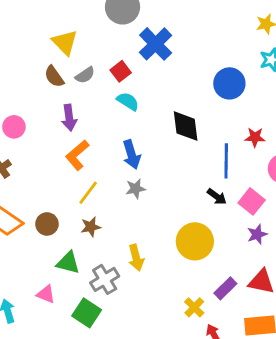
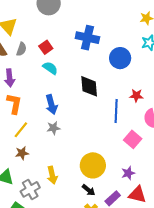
blue cross: (156, 44) -> (87, 38), moved, turned -35
gray semicircle: (85, 75) -> (21, 49), turned -40
orange L-shape: (77, 155) -> (14, 104), turned 140
black arrow: (217, 197) -> (89, 190), moved
purple star: (257, 234) -> (128, 173), moved

